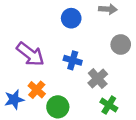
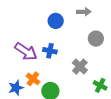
blue cross: (73, 60) -> (50, 51), moved
green cross: (109, 105) -> (100, 85), moved

